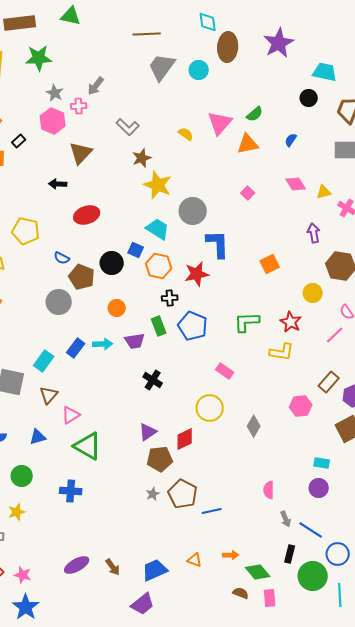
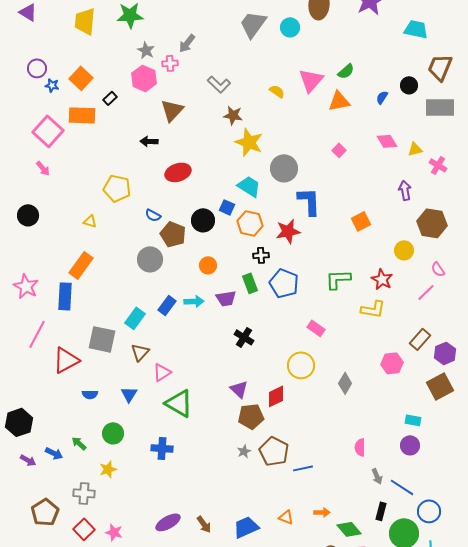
black circle: (309, 98) -> (409, 85), moved
brown star: (142, 158) -> (233, 115), turned 30
purple triangle: (148, 432) -> (239, 389), turned -42
blue triangle: (38, 437) -> (129, 394), turned -42

